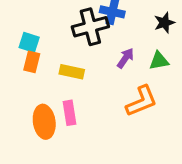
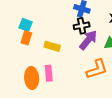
black cross: (90, 27) -> (82, 26), moved, size x0.7
purple arrow: (125, 58) -> (88, 40), size x1.5

